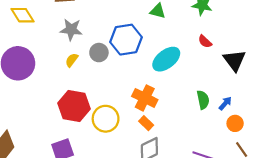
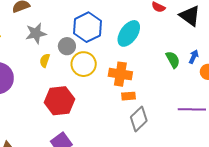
yellow circle: (106, 119) -> (84, 64), moved
orange rectangle: (146, 123) -> (129, 96), turned -32

